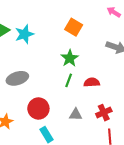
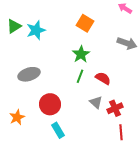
red semicircle: (92, 82) -> (103, 78), turned 35
gray triangle: (76, 115) -> (96, 102), moved, turned 40

